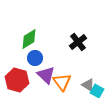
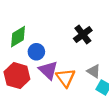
green diamond: (29, 39) -> (18, 37), moved
gray triangle: (88, 85) -> (94, 71), moved

